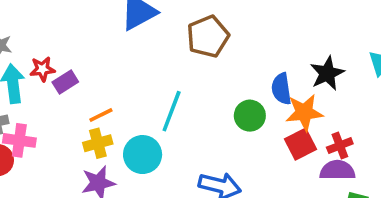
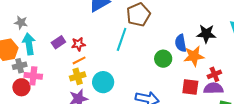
red star: (42, 69) -> (78, 44), moved
black star: (327, 73) -> (206, 34), turned 30
cyan line: (172, 111) -> (122, 39), moved
red square: (301, 144) -> (190, 87), moved, turned 36

